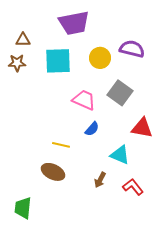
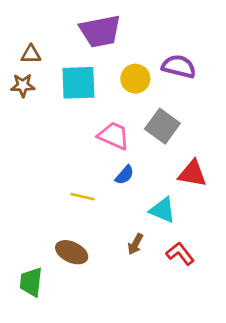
brown ellipse: (53, 172) -> (72, 252), moved

